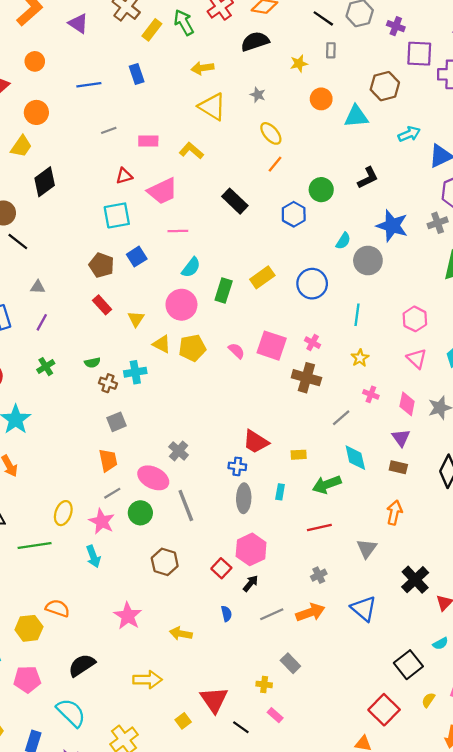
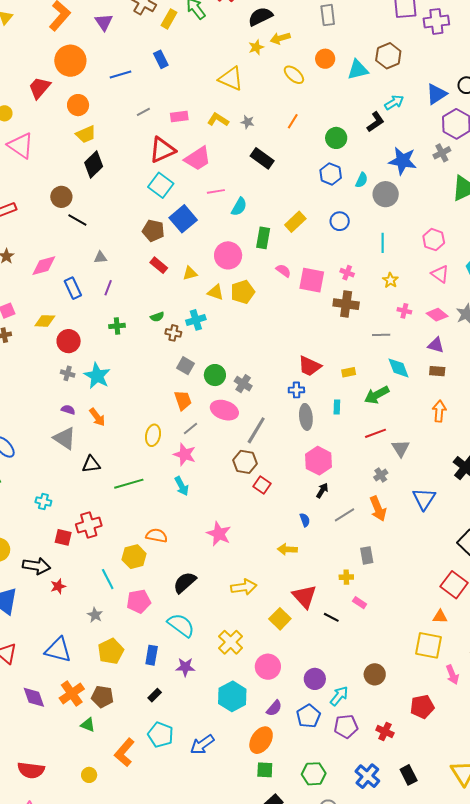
purple triangle: (78, 23) -> (104, 22), turned 30
gray rectangle: (331, 50) -> (328, 15), size x1.5
orange circle: (35, 61) -> (70, 61), size x1.8
yellow star: (299, 64) -> (256, 47), moved
yellow arrow: (202, 68) -> (280, 38), moved
brown hexagon: (385, 86) -> (388, 56), moved
gray star: (258, 95) -> (247, 122), moved
yellow ellipse: (271, 133) -> (294, 75), moved
cyan arrow: (409, 134) -> (394, 102), moved
yellow trapezoid: (21, 146) -> (86, 134), moved, turned 40
red triangle: (124, 176) -> (162, 150), size x1.8
blue hexagon: (294, 214) -> (331, 174), moved
cyan square: (117, 215) -> (161, 185), turned -35
blue square: (137, 257) -> (183, 219), size x1.5
cyan semicircle: (191, 267) -> (239, 207), moved
blue circle: (312, 284) -> (340, 221), size x0.7
yellow triangle: (136, 319) -> (190, 273), turned 49
pink semicircle: (236, 351) -> (283, 271), moved
green cross: (46, 367) -> (117, 326), turned 35
pink diamond: (407, 404) -> (437, 315), turned -55
gray line: (341, 418) -> (381, 335), turned 48
gray square: (117, 422) -> (186, 366), turned -30
purple triangle: (401, 438) -> (436, 345), turned -30
gray line: (186, 505) -> (256, 430), turned 60
yellow ellipse: (63, 513) -> (153, 435), moved
green circle: (140, 513) -> (215, 375), moved
gray triangle: (367, 548) -> (401, 448), moved
brown hexagon: (165, 562) -> (245, 462), moved
red square: (221, 568) -> (262, 485), moved
blue triangle: (364, 609) -> (424, 499), turned 30
orange arrow: (310, 612) -> (378, 509), turned 95
yellow arrow: (181, 634) -> (287, 549), moved
gray rectangle: (290, 663) -> (367, 555), turned 42
yellow square: (183, 721) -> (280, 619), size x1.5

